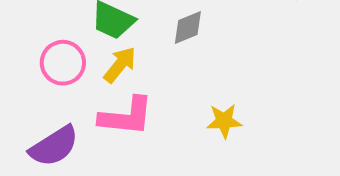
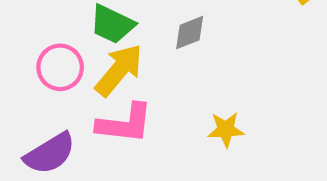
yellow arrow: (120, 65) -> (119, 70), size x1.4

